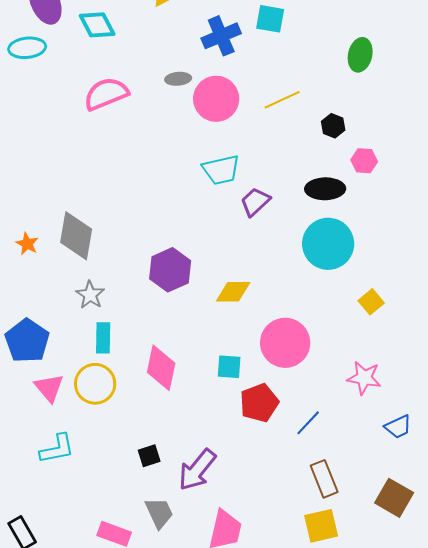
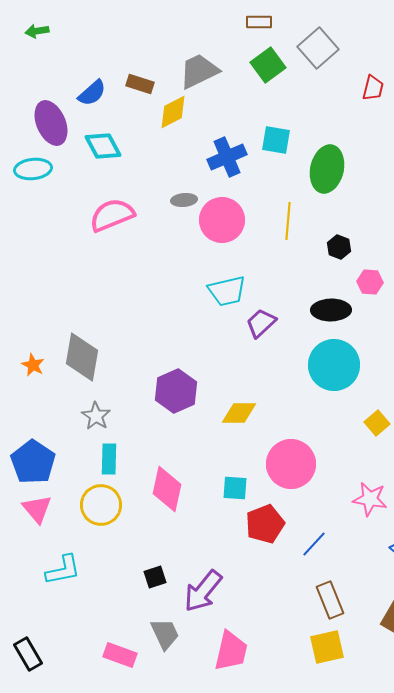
green ellipse: (360, 55) -> (327, 169), moved, size x1.4
yellow line: (282, 100) -> (288, 221), turned -60
pink triangle: (49, 388) -> (37, 509), moved

